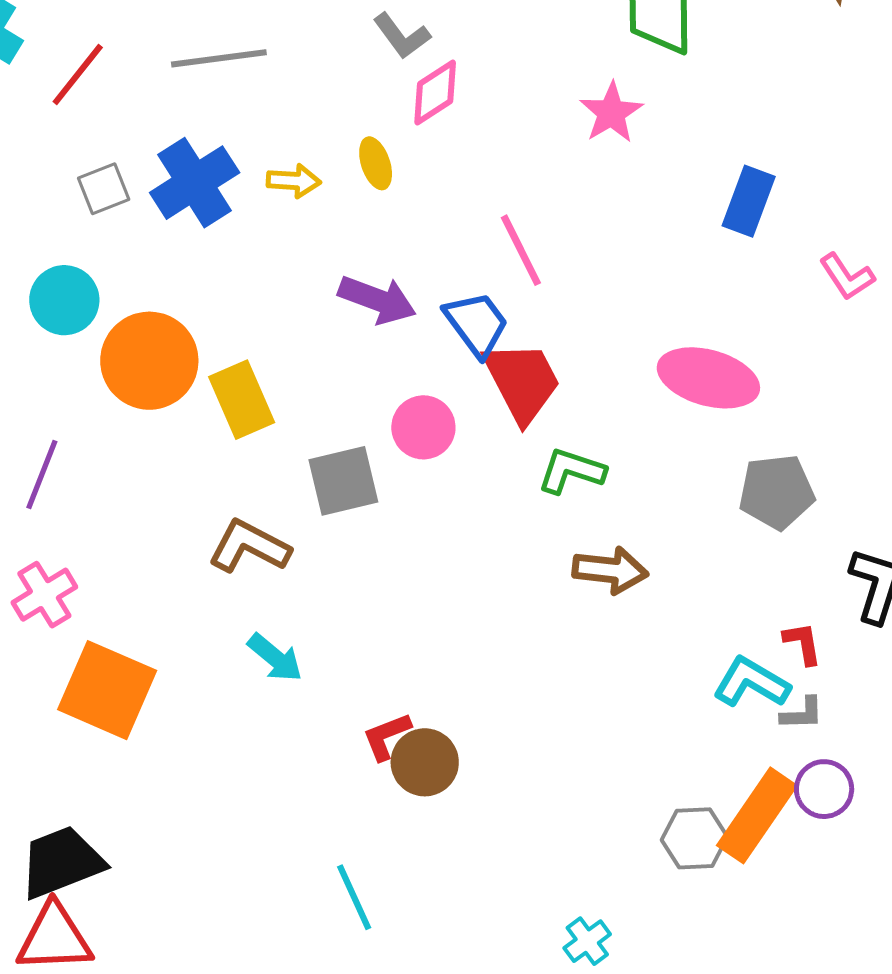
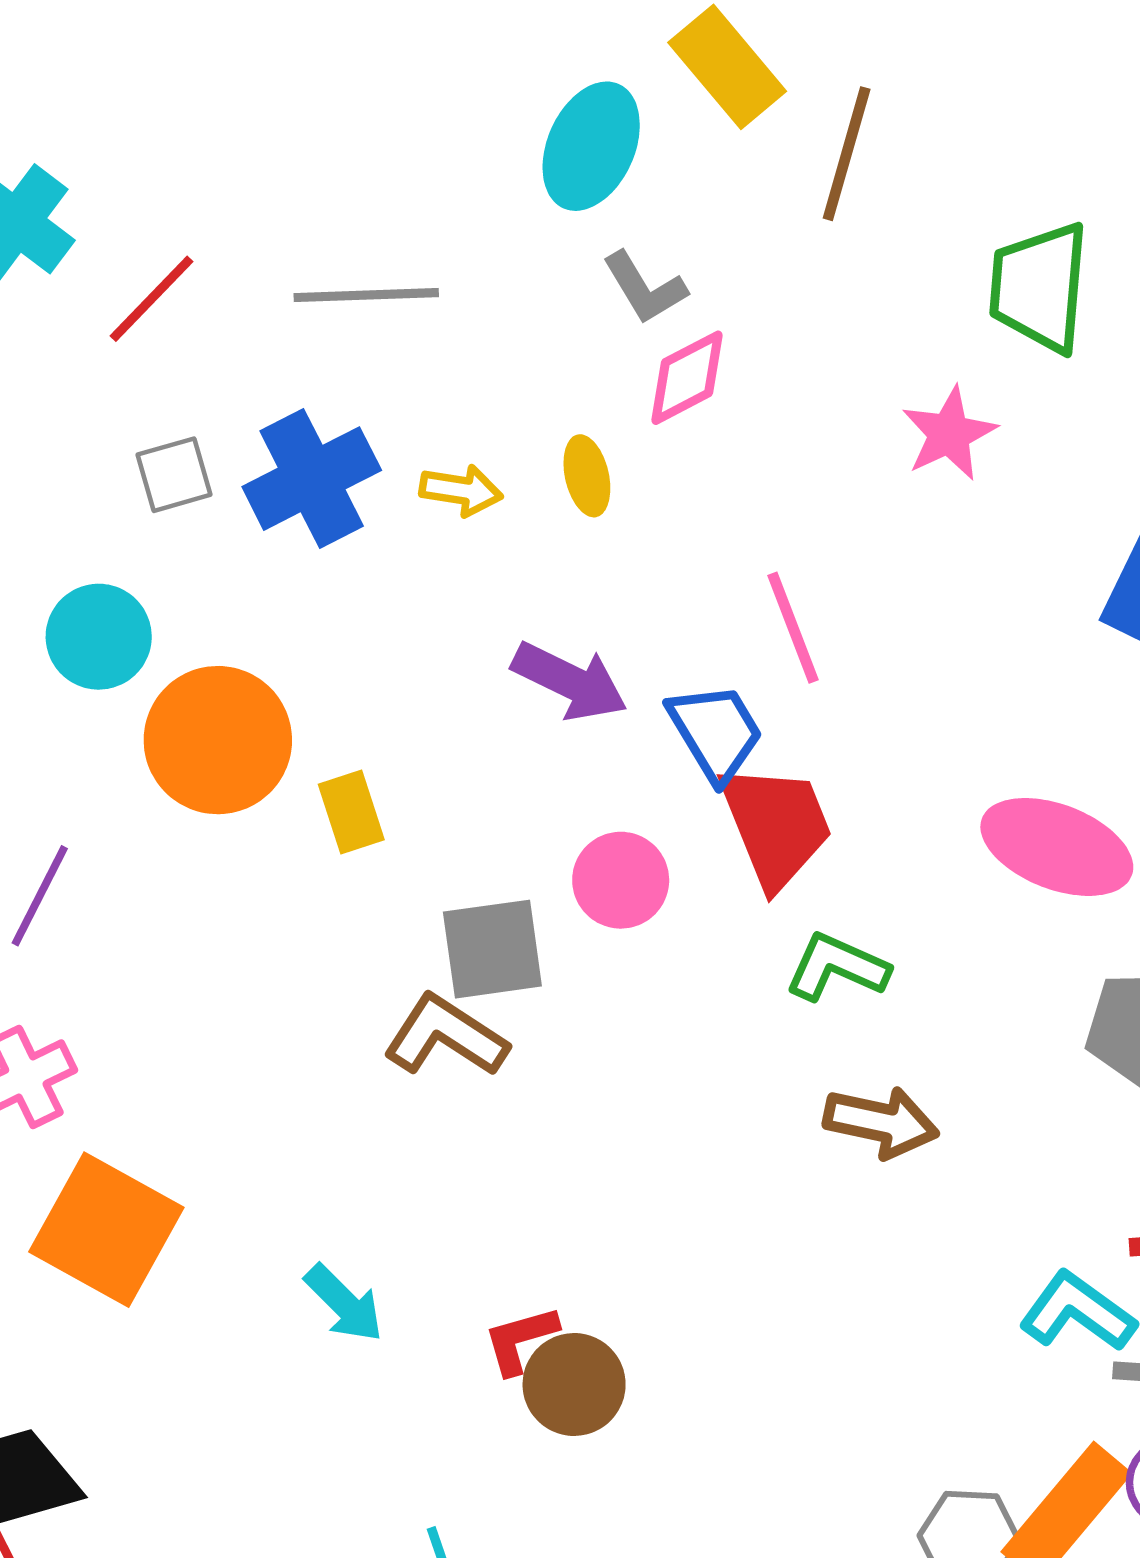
yellow rectangle: (242, 400) -> (351, 812), size x0.7
brown L-shape: (249, 546) -> (446, 1036), moved
cyan arrow: (275, 658) -> (344, 1303), moved

